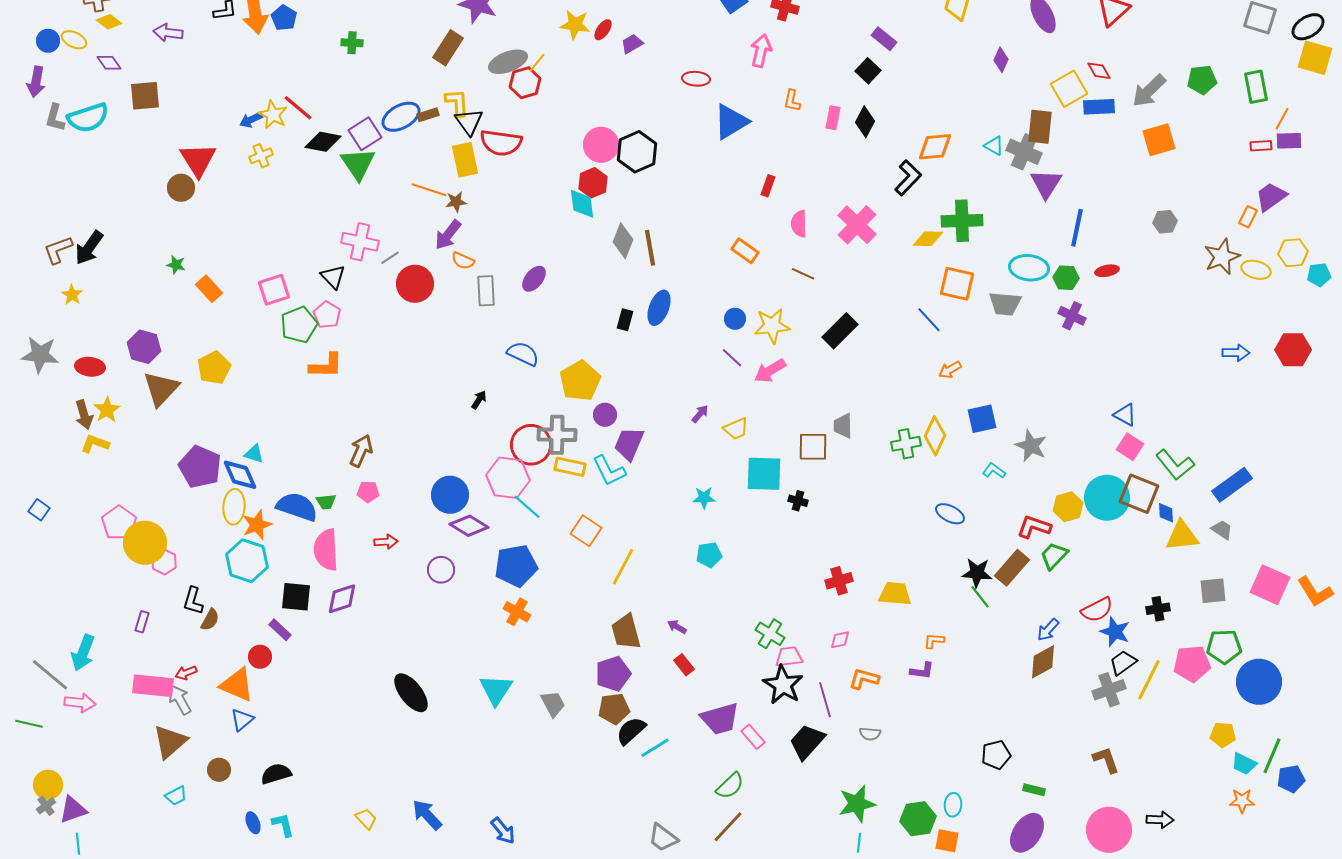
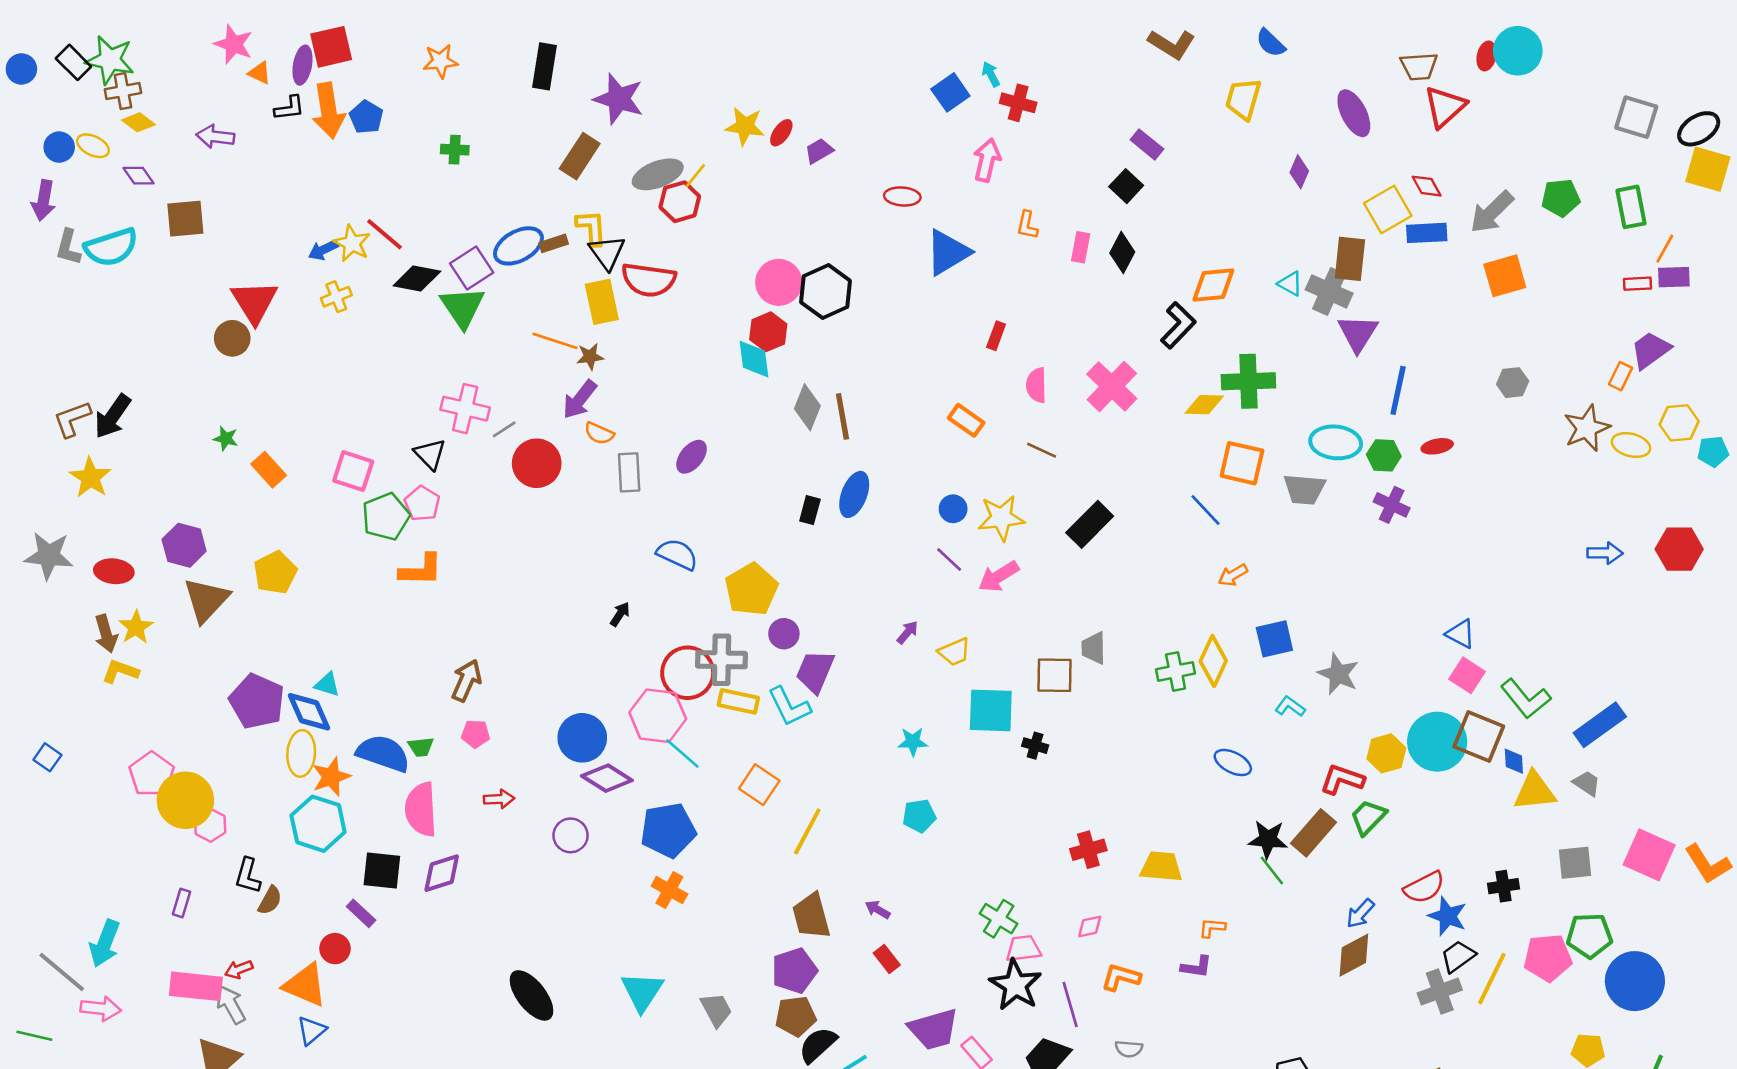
pink square: (274, 290) -> (353, 471), turned 36
yellow star: (72, 295) -> (90, 478), size x1.5

